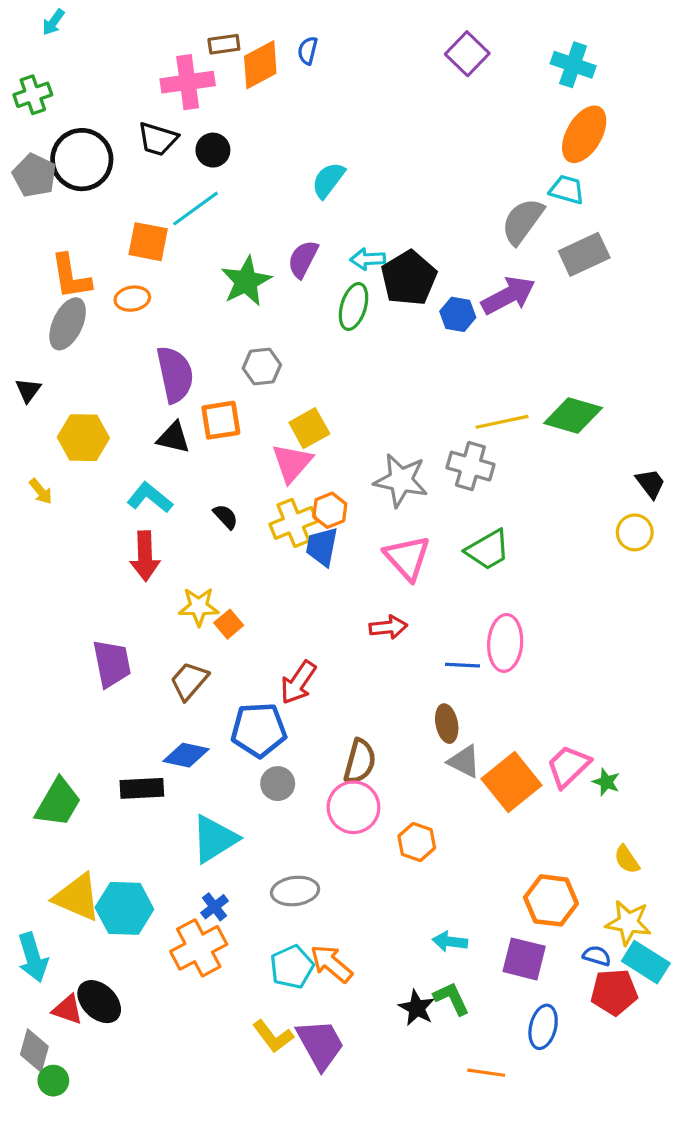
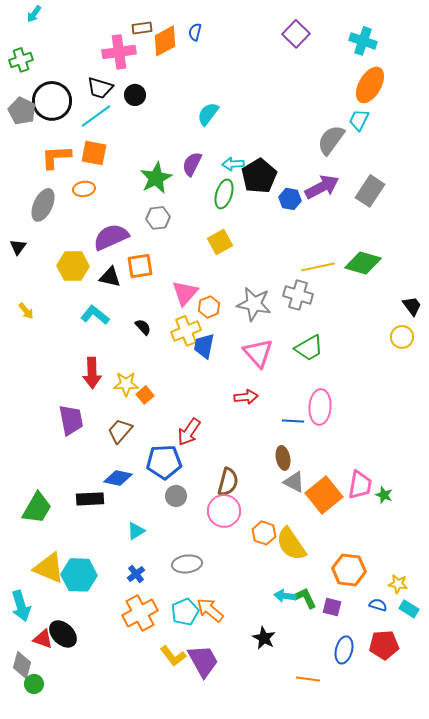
cyan trapezoid: (567, 190) -> (359, 120), turned -80
cyan line: (196, 209) -> (96, 116), moved
gray rectangle: (584, 254) -> (370, 191), moved, turned -32
orange L-shape: (71, 276) -> (56, 157), moved, turned 96
gray hexagon: (262, 367) -> (158, 218), moved
purple semicircle: (175, 374) -> (111, 237), turned -102
yellow square: (309, 428) -> (220, 242), moved
yellow hexagon: (83, 438) -> (73, 266), moved
orange hexagon: (330, 510) -> (209, 307), moved
red arrow: (145, 556) -> (92, 373), moved
pink trapezoid: (568, 766) -> (360, 485), turned 144
cyan triangle: (214, 839) -> (136, 531), size x0.6
yellow semicircle: (627, 859) -> (291, 544), moved, size x1.8
yellow star: (628, 923) -> (398, 584), size x0.7
orange cross: (199, 948) -> (140, 613), moved
purple square: (524, 959) -> (332, 607), size x0.7
cyan rectangle: (646, 962) -> (409, 609), size x0.7
red pentagon: (614, 992) -> (384, 645), moved
green L-shape: (451, 998) -> (305, 598), moved

